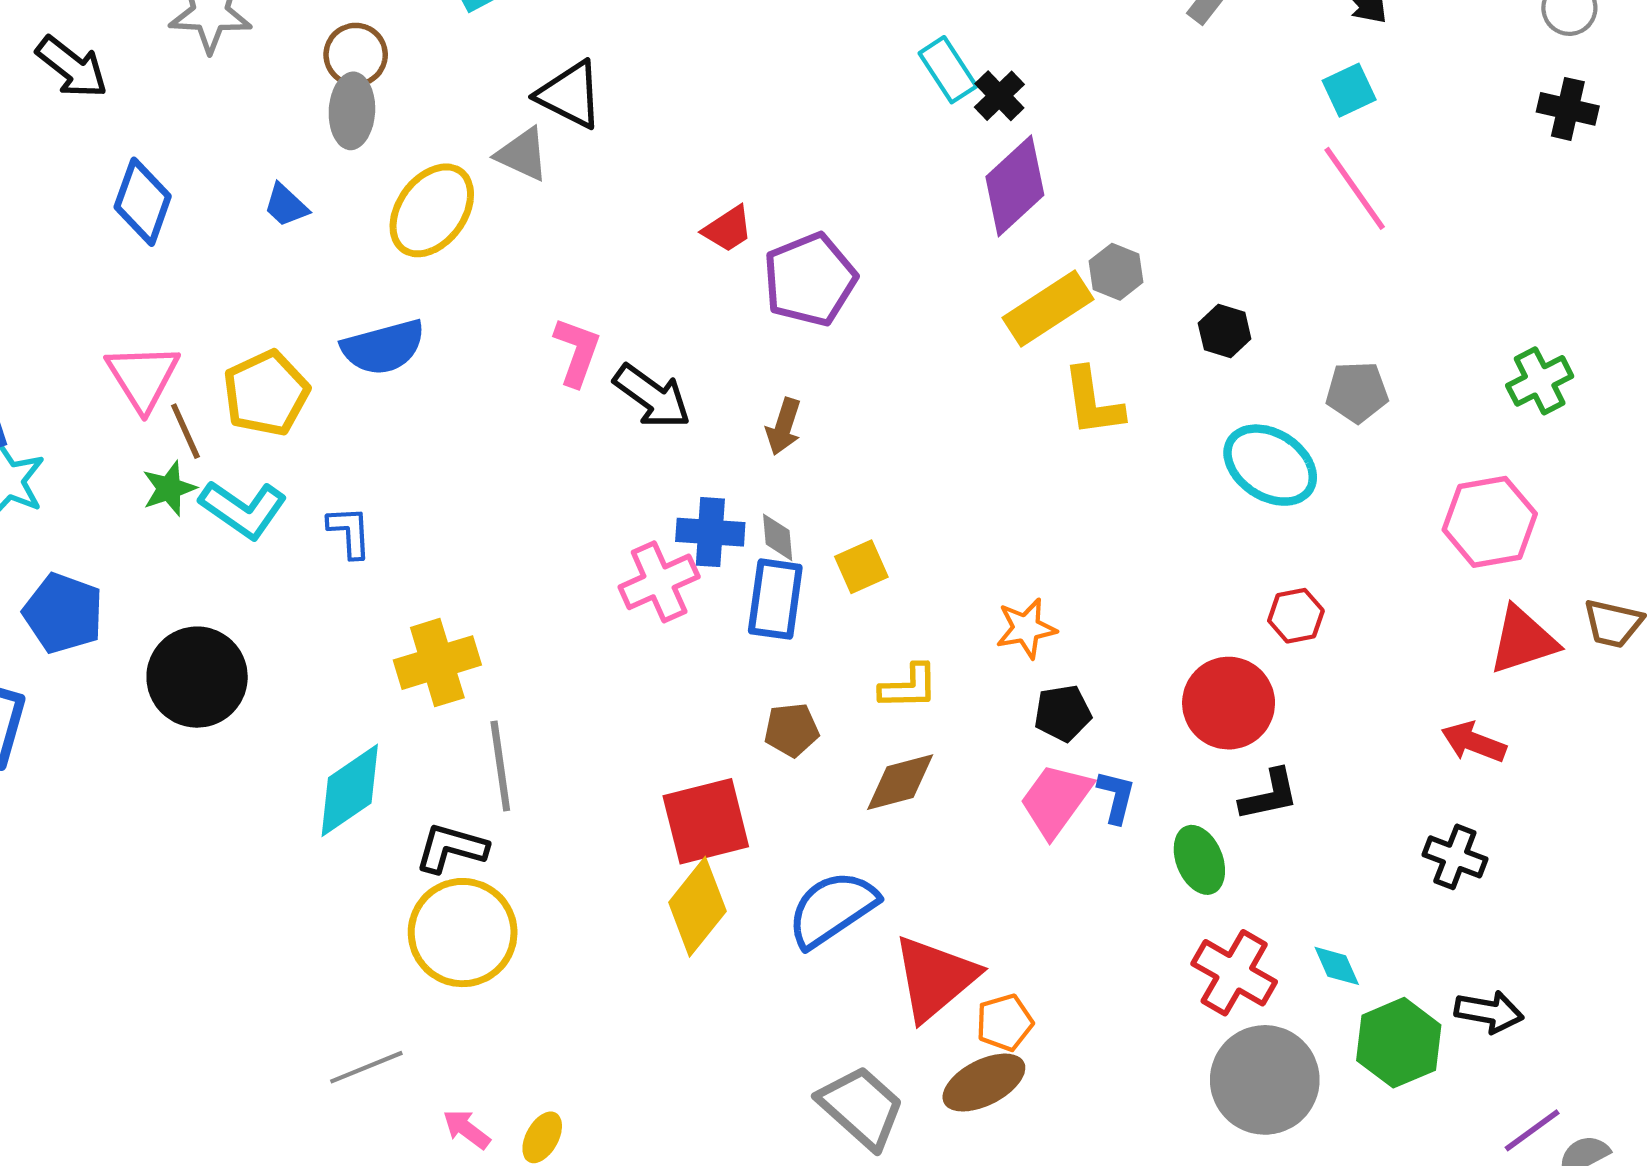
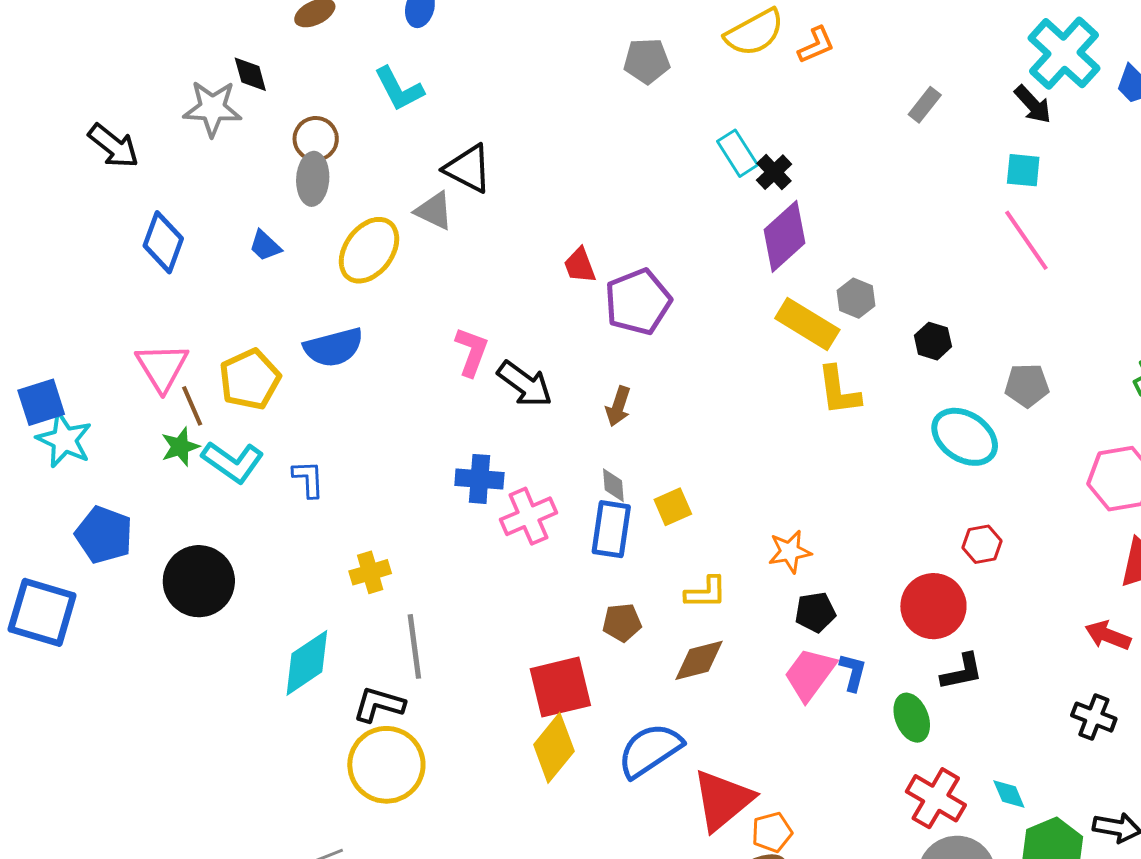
cyan square: (1349, 90) -> (1023, 170), turned 30
red trapezoid: (728, 229) -> (580, 265), turned 102
yellow rectangle: (1048, 309) -> (807, 324), turned 64
blue cross: (710, 532) -> (479, 479), moved
yellow cross: (437, 663) -> (370, 572), size x0.7

